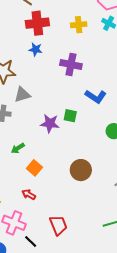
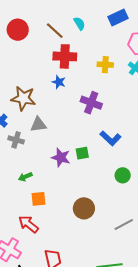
green square: (70, 116) -> (82, 153), turned -32
orange square: (34, 168) -> (39, 199), turned 35
red arrow: (29, 194) -> (29, 224), size x1.5

